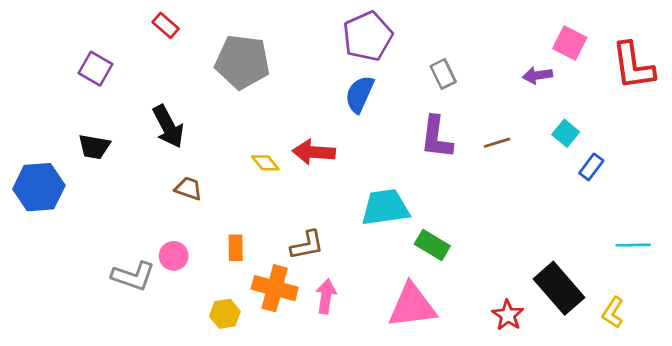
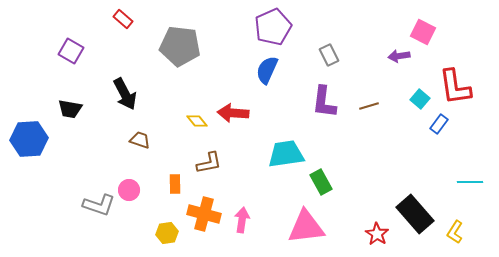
red L-shape: (633, 66) -> (455, 87), moved
brown L-shape: (307, 245) -> (209, 163), moved
green rectangle: (432, 245) -> (321, 182), turned 30

